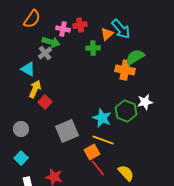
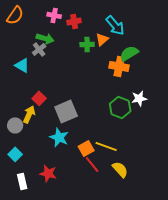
orange semicircle: (32, 19) -> (15, 15), moved
pink cross: (63, 29) -> (54, 15), moved
orange triangle: (107, 34) -> (102, 39), moved
yellow arrow: (35, 89) -> (29, 114), moved
cyan star: (102, 118) -> (59, 137), moved
gray square: (67, 131) -> (66, 111), moved
yellow line: (103, 140) -> (106, 146), moved

